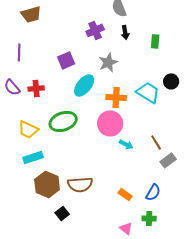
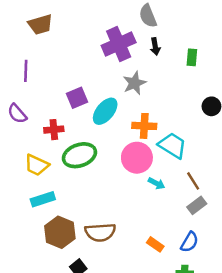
purple cross: (95, 30) -> (119, 44), size x1.5
purple square: (66, 60) -> (77, 98), moved
red cross: (36, 88) -> (54, 130), moved
cyan trapezoid: (148, 92) -> (172, 145), moved
gray rectangle: (168, 160) -> (197, 205), moved

